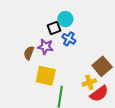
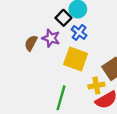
black square: (54, 28) -> (63, 18), turned -32
yellow square: (46, 76) -> (76, 59), moved

